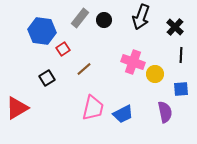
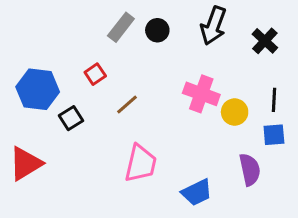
blue hexagon: (42, 31) -> (38, 89), moved
black line: (181, 55) -> (274, 100), moved
blue trapezoid: (123, 114) -> (197, 192), moved

